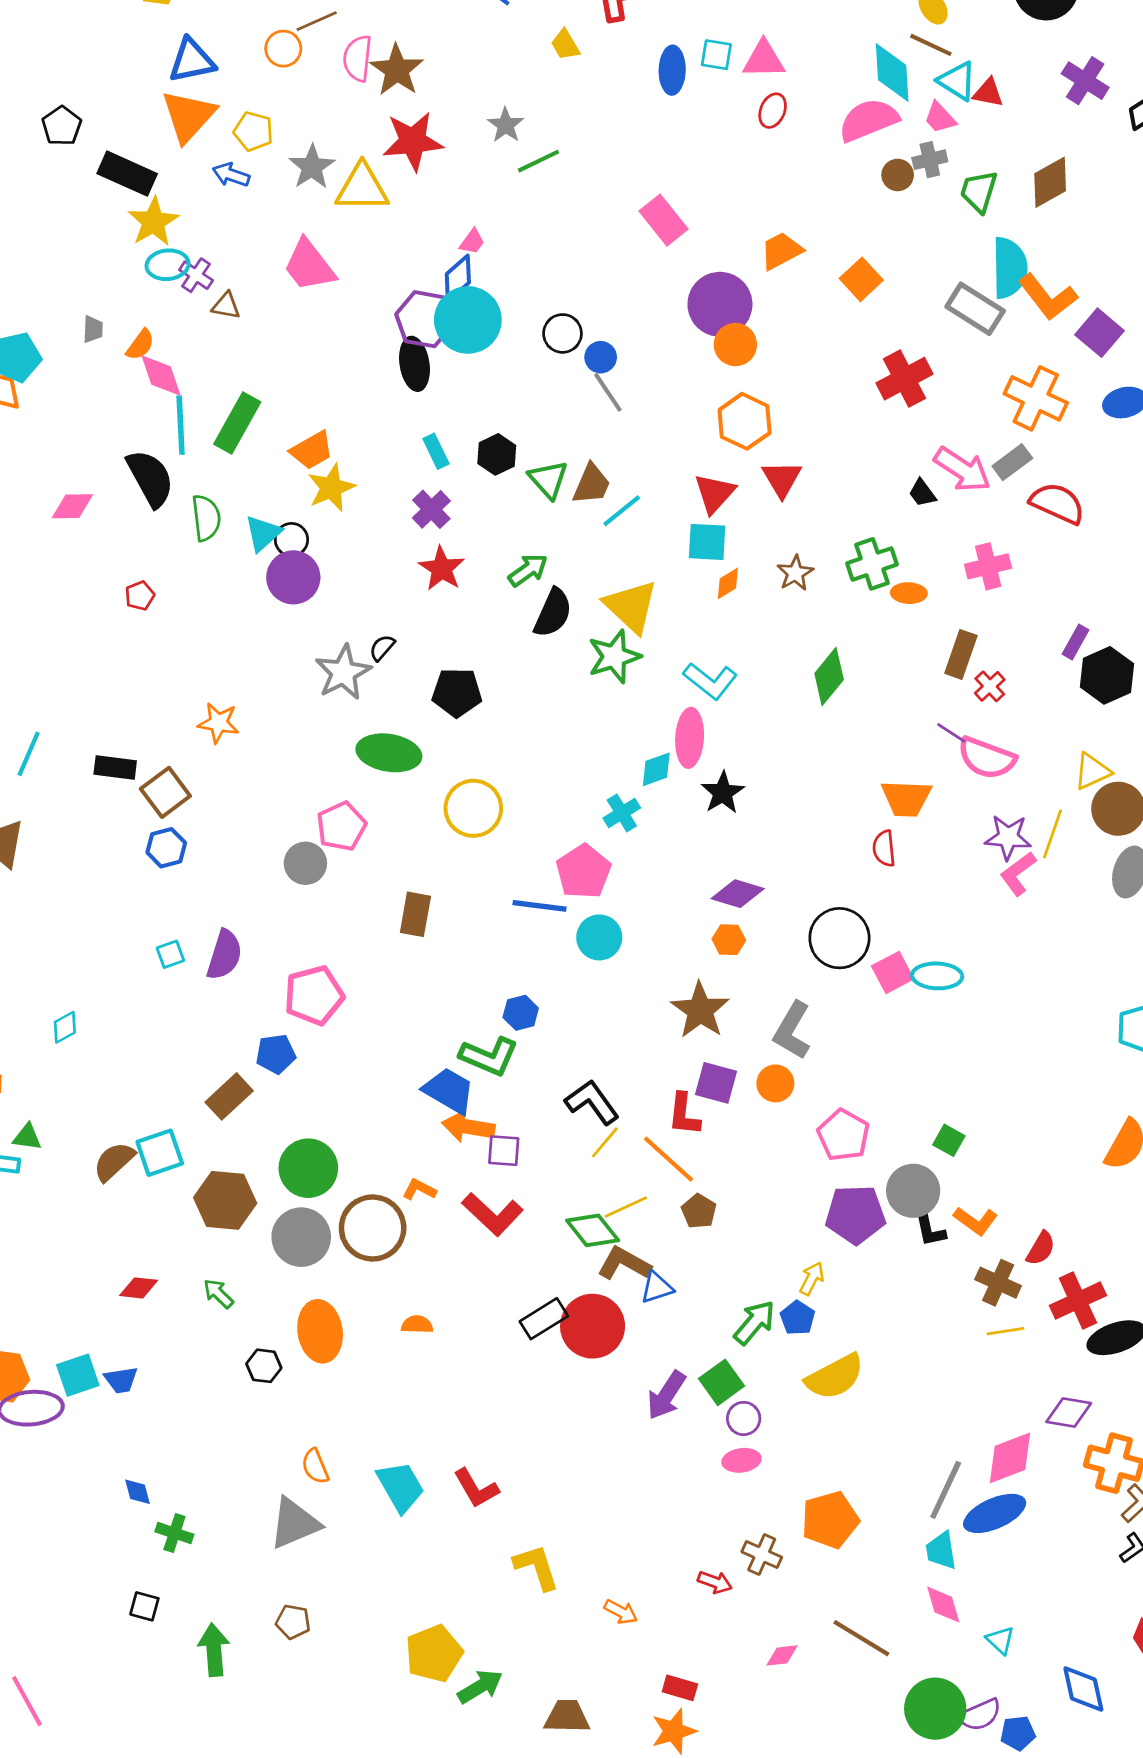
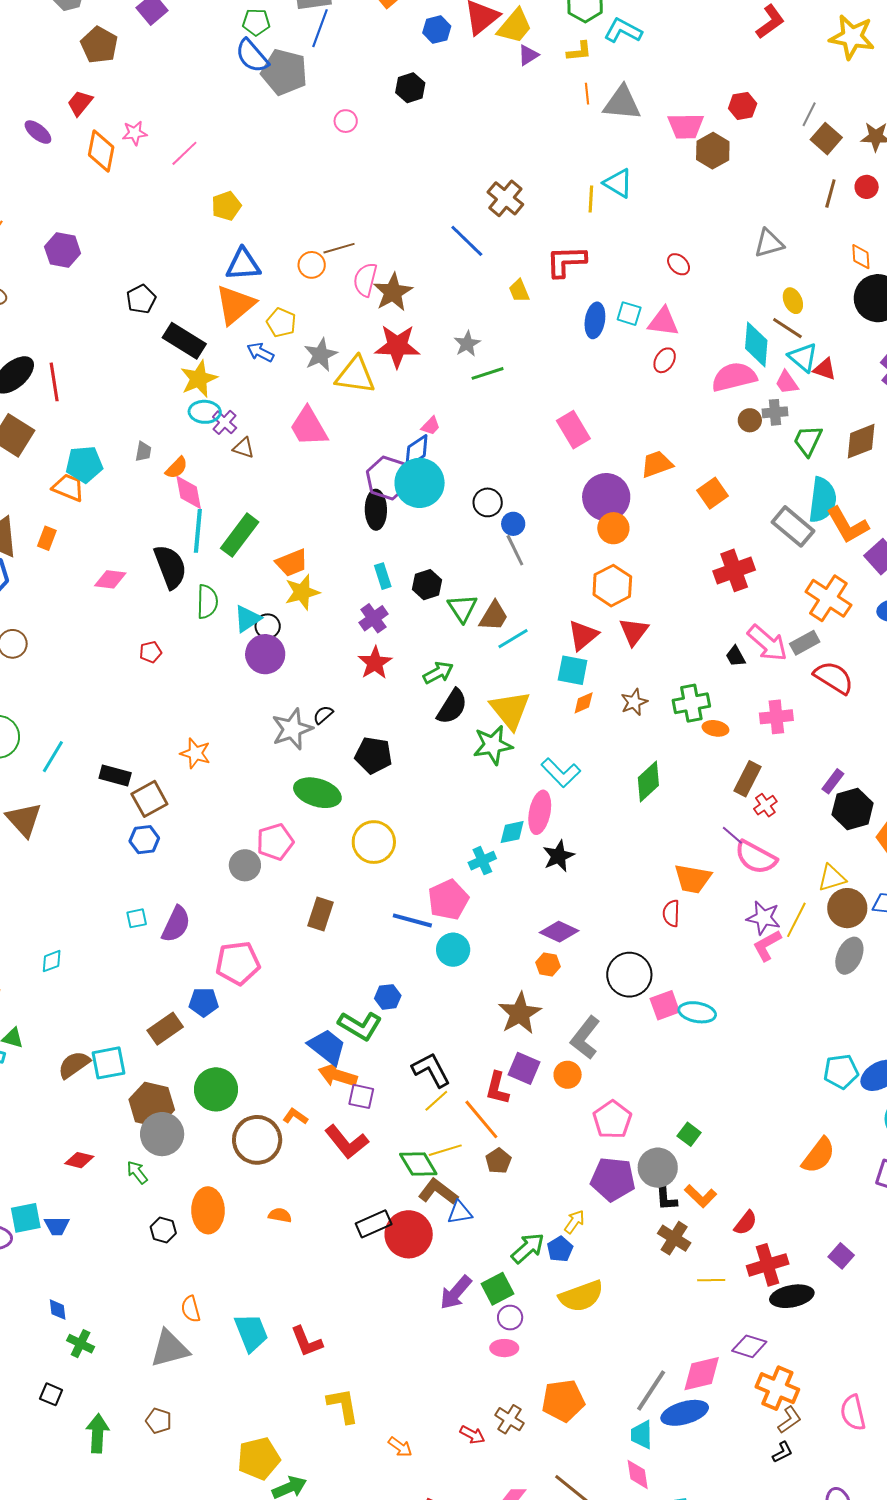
gray circle: (301, 1237) -> (162, 1134), moved
brown cross: (998, 1283) -> (674, 1238), moved

